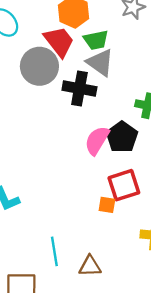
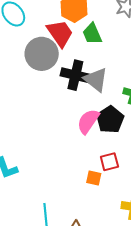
green trapezoid: (96, 40) -> (92, 34), turned 75
gray triangle: (100, 63) -> (96, 80), moved
red square: (124, 185) -> (109, 162), size x0.7

